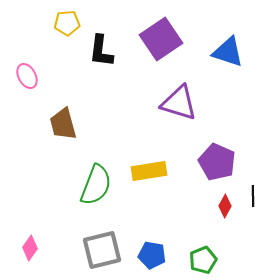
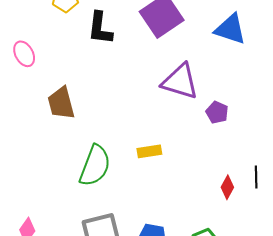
purple pentagon: (217, 162) -> (217, 112), moved, size x0.6
yellow rectangle: (149, 171) -> (149, 151), size x0.7

